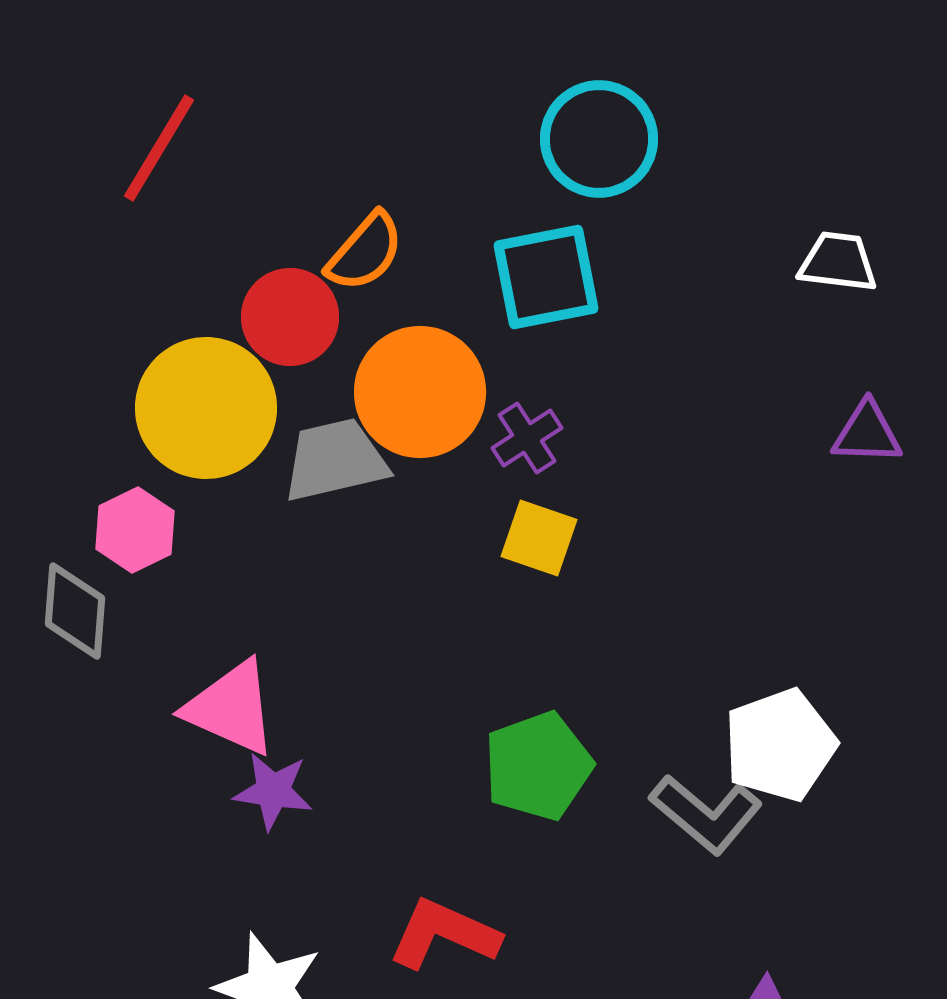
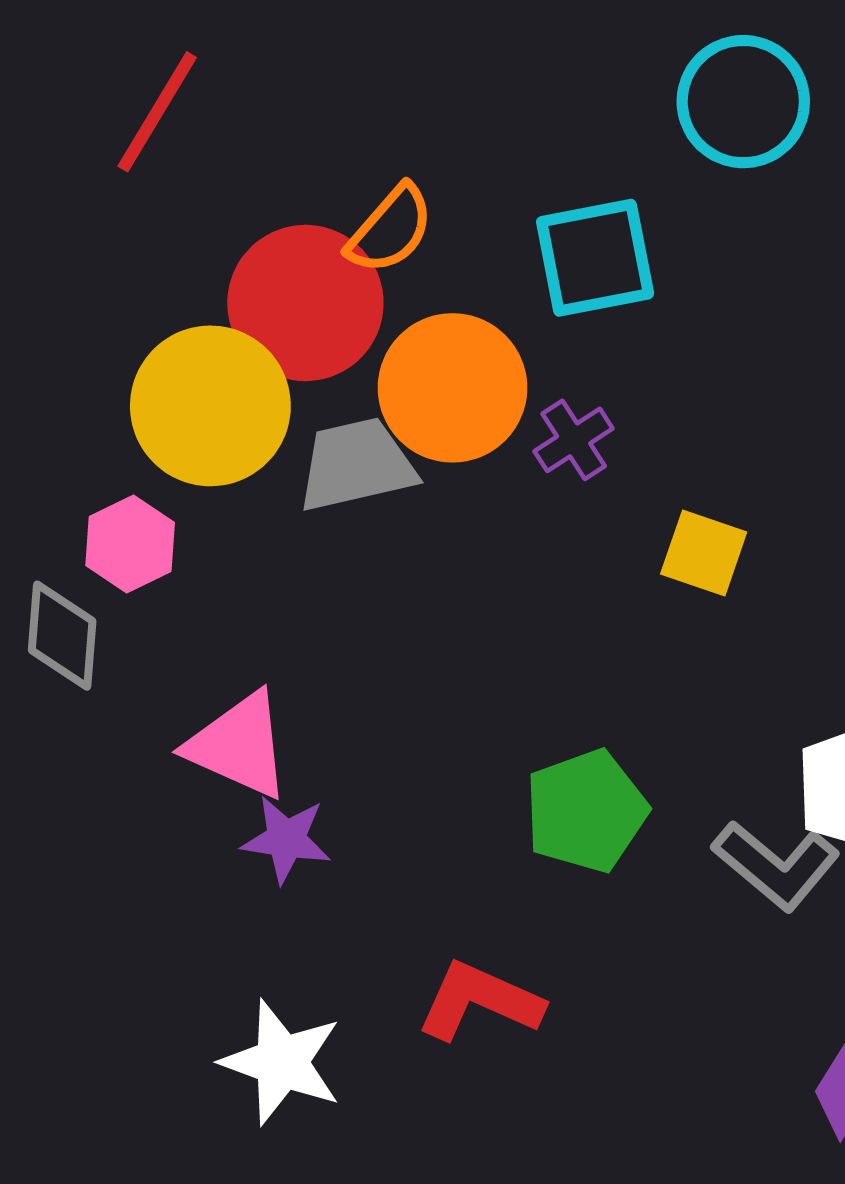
cyan circle: (599, 139) -> (743, 102), moved
red circle: (290, 317) -> (305, 303), size x1.4
yellow square: (539, 538) -> (704, 553), moved

